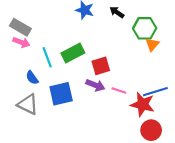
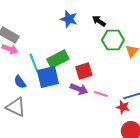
green hexagon: (145, 28) -> (113, 40), moved
blue square: (61, 94) -> (48, 77), moved
red star: (143, 104) -> (123, 107), size x0.6

